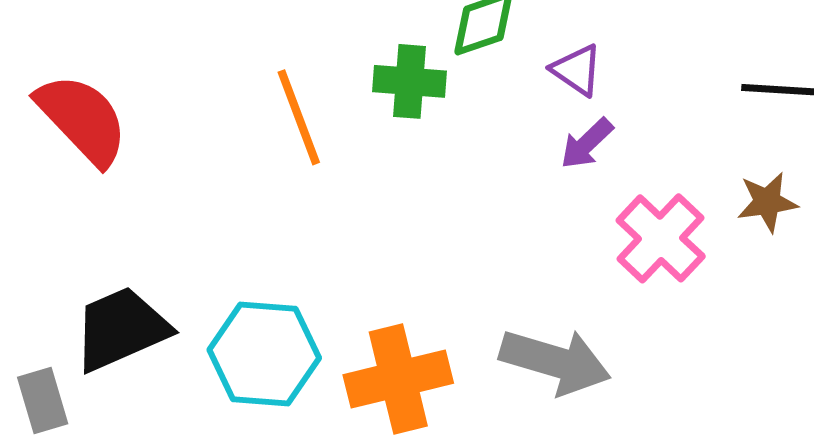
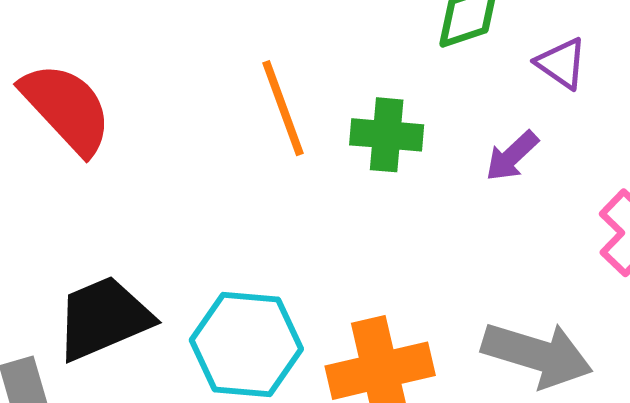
green cross: (409, 81) -> (387, 135), moved
purple arrow: (587, 144) -> (512, 156), moved

